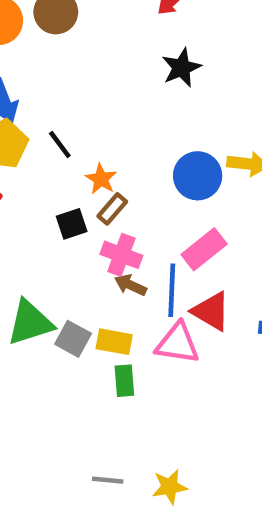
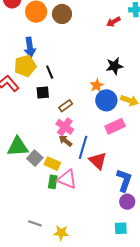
black star: (181, 68) -> (114, 66), moved
orange star: (101, 179) -> (97, 85), moved
black square: (72, 224) -> (43, 93), moved
pink rectangle: (204, 249) -> (115, 126), moved
pink triangle: (178, 343) -> (67, 179), moved

